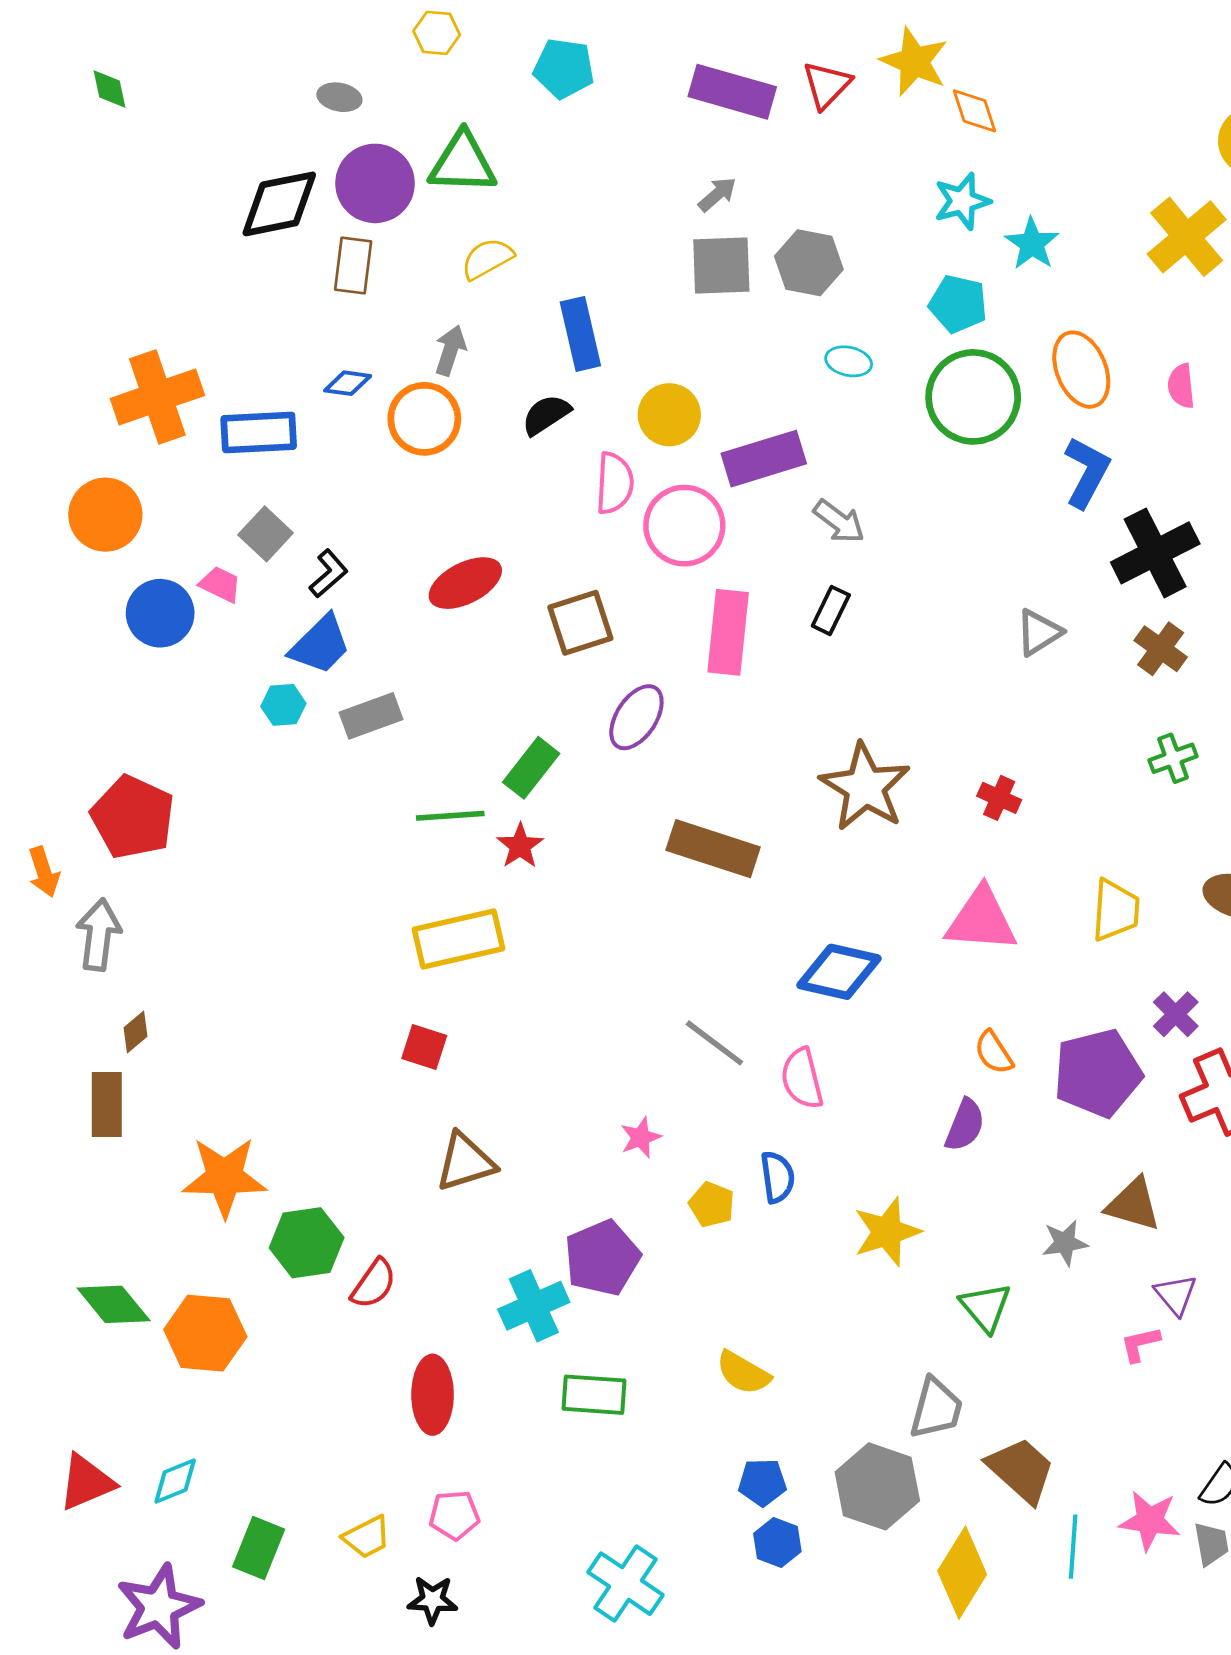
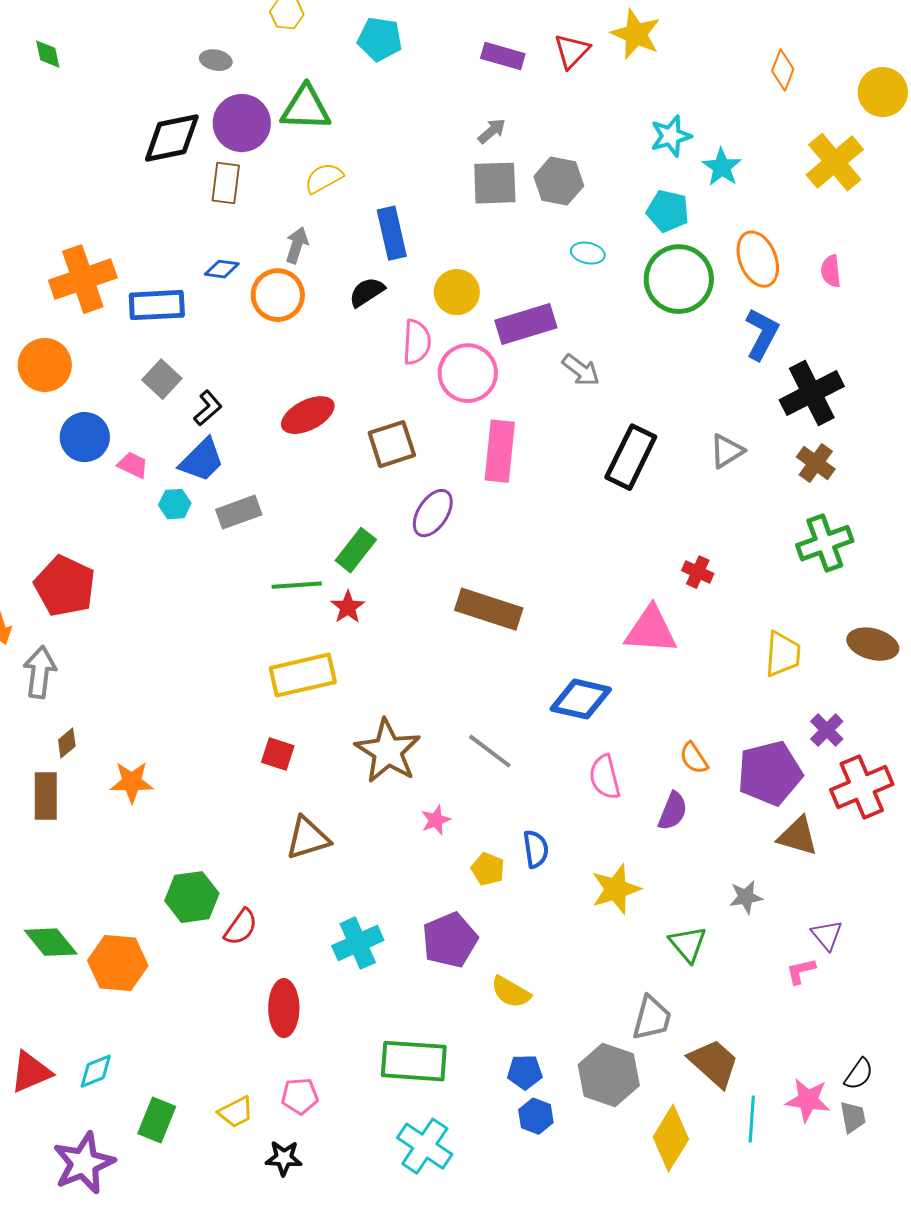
purple rectangle: (732, 92) -> (503, 56), size x0.7
orange diamond: (975, 111) -> (783, 70), moved, turned 39
pink trapezoid: (220, 584) -> (133, 465), moved
black rectangle: (831, 610) -> (631, 457), moved, size x1.8
green cross: (1173, 758) -> (825, 543), size x1.6
brown star: (865, 787) -> (388, 751), moved
pink triangle: (981, 920) -> (651, 630), moved
pink semicircle: (802, 1079) -> (605, 777), moved
orange star: (224, 1177) -> (132, 782), moved, size x0.7
brown triangle: (1133, 1204) -> (798, 836), moved
purple pentagon: (602, 1258) -> (450, 940), moved
green rectangle: (594, 1395) -> (414, 1061), moved, size x1.4

